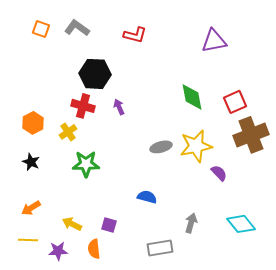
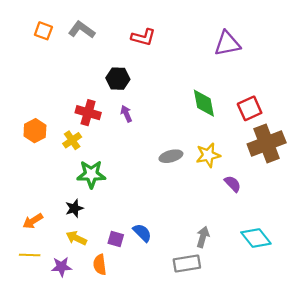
black hexagon: (95, 74) -> (118, 79), moved, size x0.7
yellow star: (196, 146) -> (208, 155), size x0.7
black star: (31, 162) -> (74, 208), moved, turned 30
blue semicircle: (147, 197) -> (142, 233), moved, turned 30
gray rectangle: (160, 248) -> (187, 264), moved

